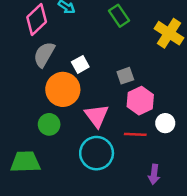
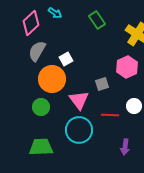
gray square: (125, 76) -> (102, 84), moved
pink hexagon: (140, 101) -> (127, 67), moved
green trapezoid: (25, 162) -> (41, 147), moved

